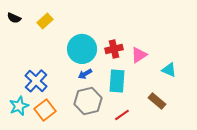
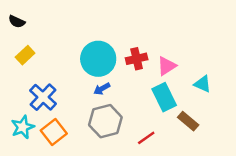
yellow rectangle: (45, 21) -> (25, 55), moved
cyan rectangle: (117, 81) -> (164, 97), moved, turned -30

